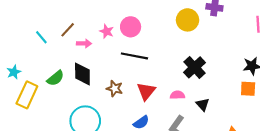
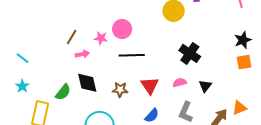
brown line: (68, 30) -> (72, 37), moved
cyan line: (41, 37) -> (22, 58), moved
cyan star: (14, 72) -> (22, 86), moved
black triangle: (203, 104) -> (205, 86), turned 32

